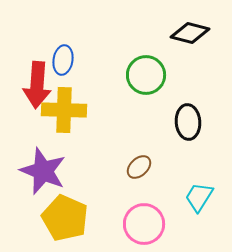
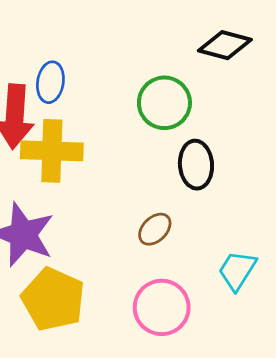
black ellipse: (188, 122) -> (196, 165), moved

